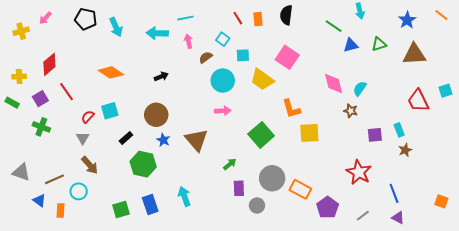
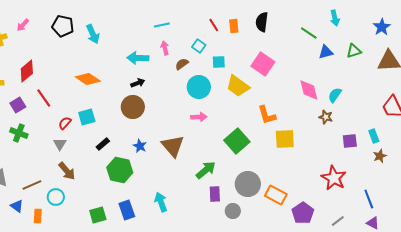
cyan arrow: (157, 33) -> (138, 58), moved
brown circle: (156, 115) -> (133, 107), moved
green arrow: (230, 164) -> (206, 170), size x1.5

